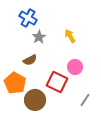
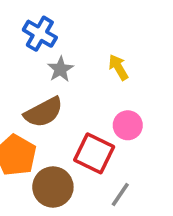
brown semicircle: (30, 60) -> (44, 112), size x1.5
gray line: (85, 100) -> (120, 194), moved

